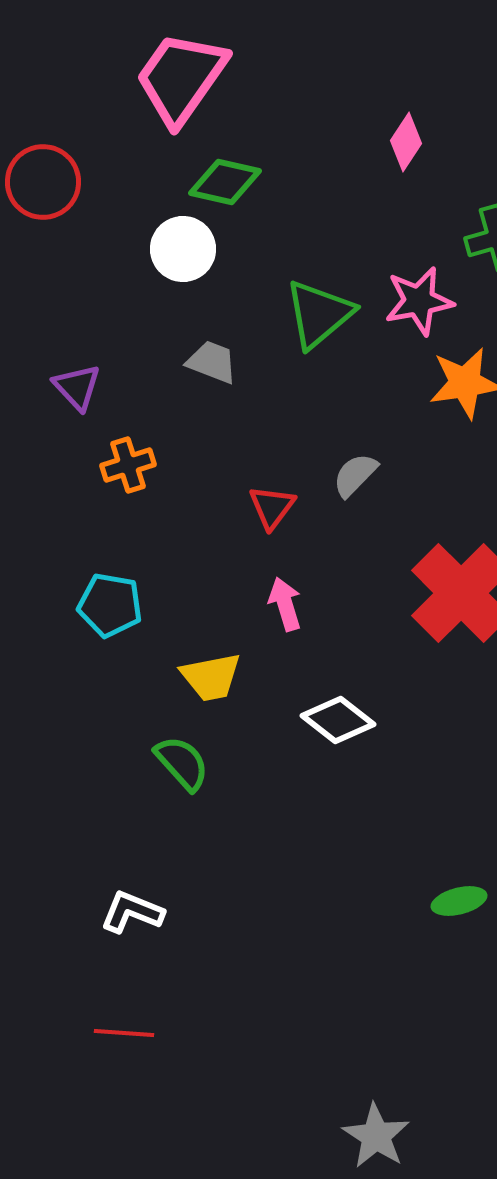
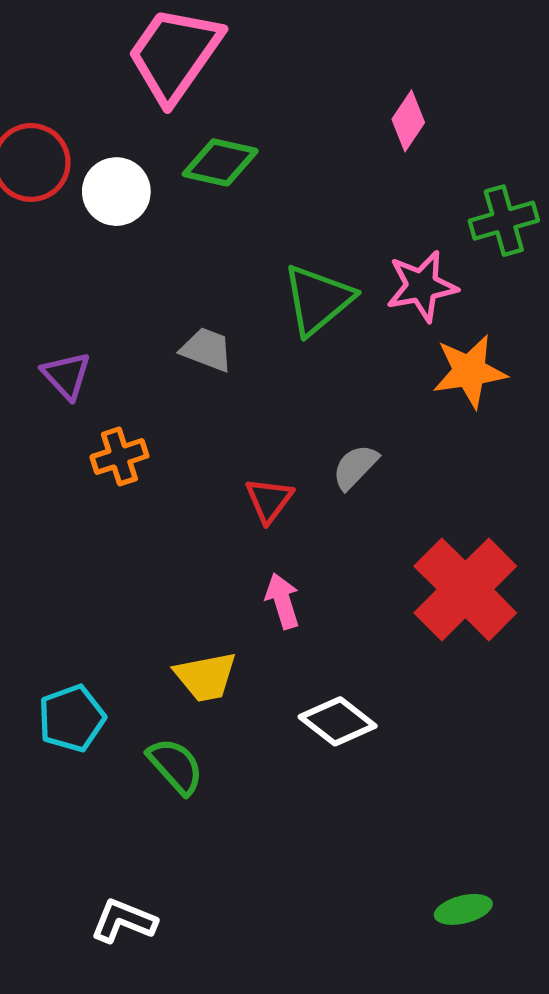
white circle: (183, 249) -> (116, 192), moved
cyan pentagon: (110, 605) -> (72, 718), moved, turned -30

